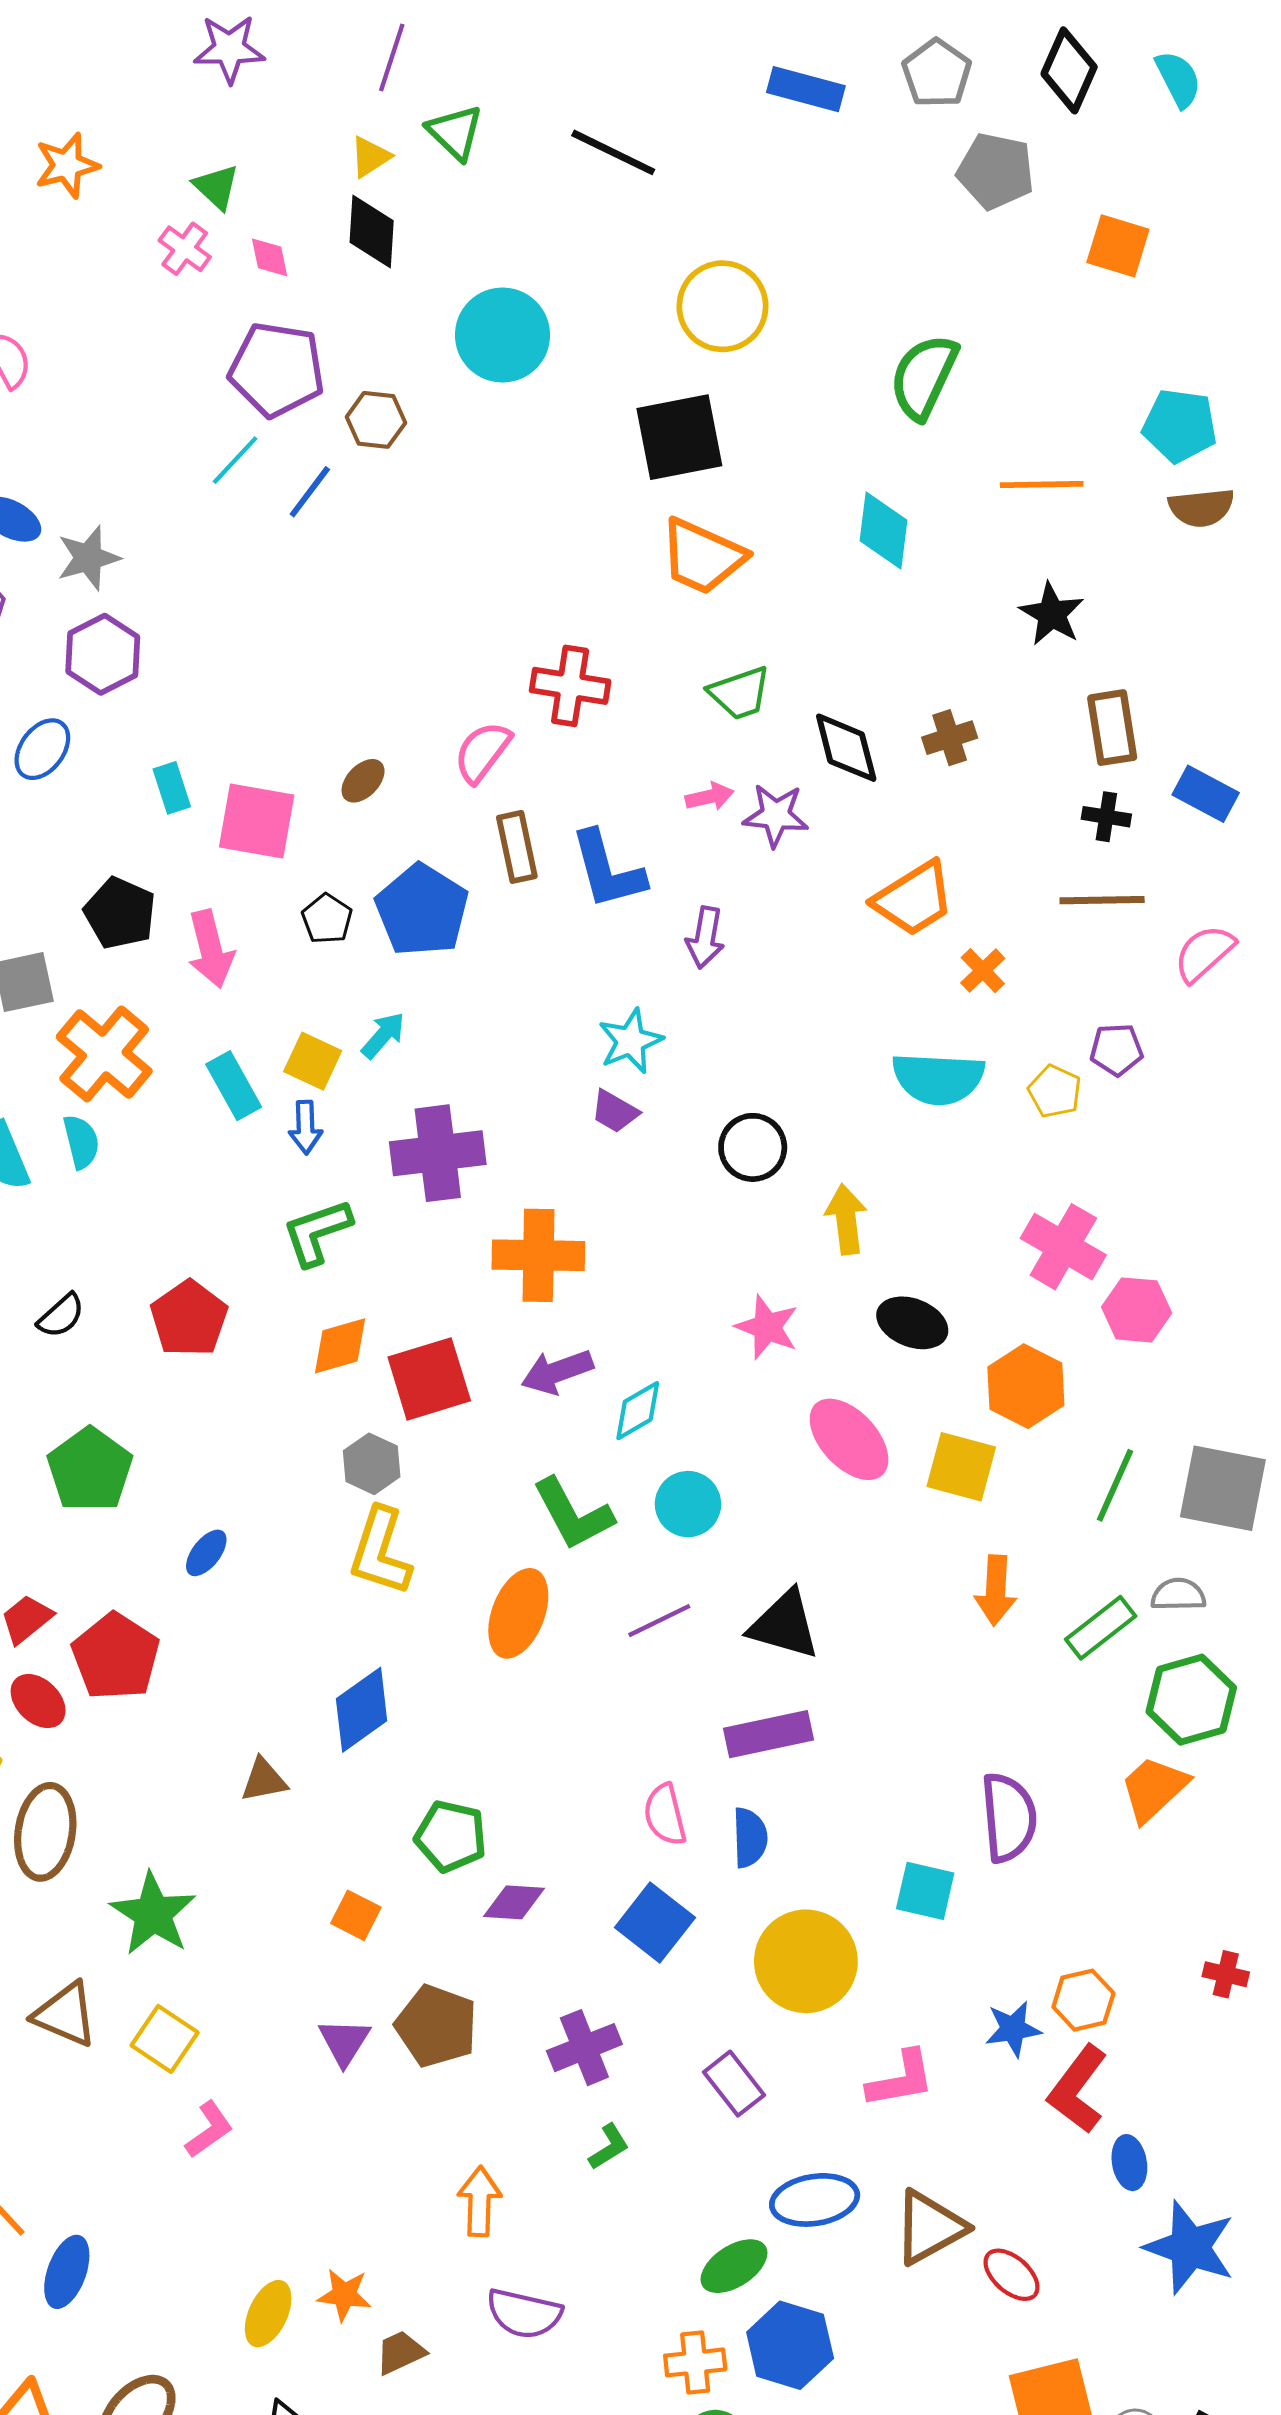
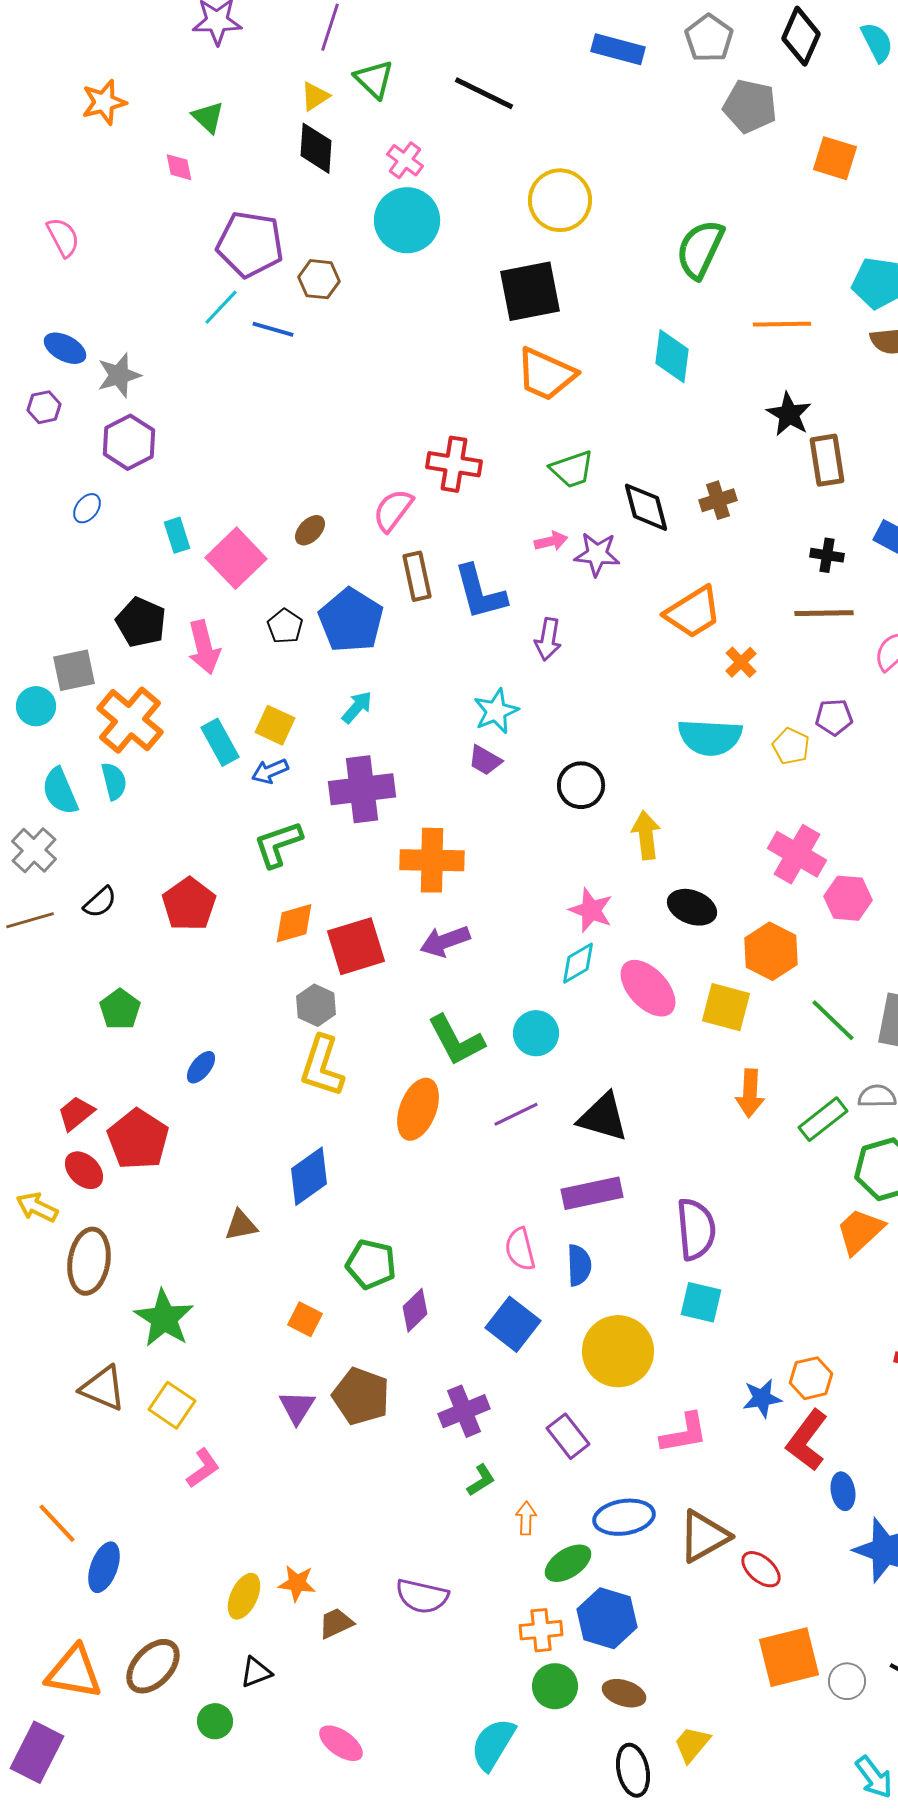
pink cross: (185, 249) -> (405, 160), moved
pink diamond: (270, 257) -> (179, 167), moved
blue line: (310, 492) -> (273, 329), turned 69
brown rectangle: (1112, 728) -> (827, 460), moved
blue ellipse: (42, 749) -> (87, 508), size x0.7
pink square: (257, 821) -> (236, 558), turned 36
cyan arrow: (383, 1035) -> (357, 707), moved
blue arrow: (305, 1127) -> (270, 771), turned 69
cyan diamond: (638, 1411) -> (578, 963), moved
green pentagon: (90, 1470) -> (120, 1009), size x0.7
green line: (1115, 1485) -> (833, 1020), turned -70
purple semicircle: (1009, 1818) -> (696, 1229), moved
purple diamond: (514, 1902) -> (415, 1310), turned -48
orange arrow: (479, 2201) -> (526, 1518), moved, size x0.7

